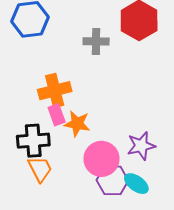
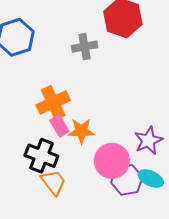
black cross: (33, 141) -> (41, 156), turned 36

